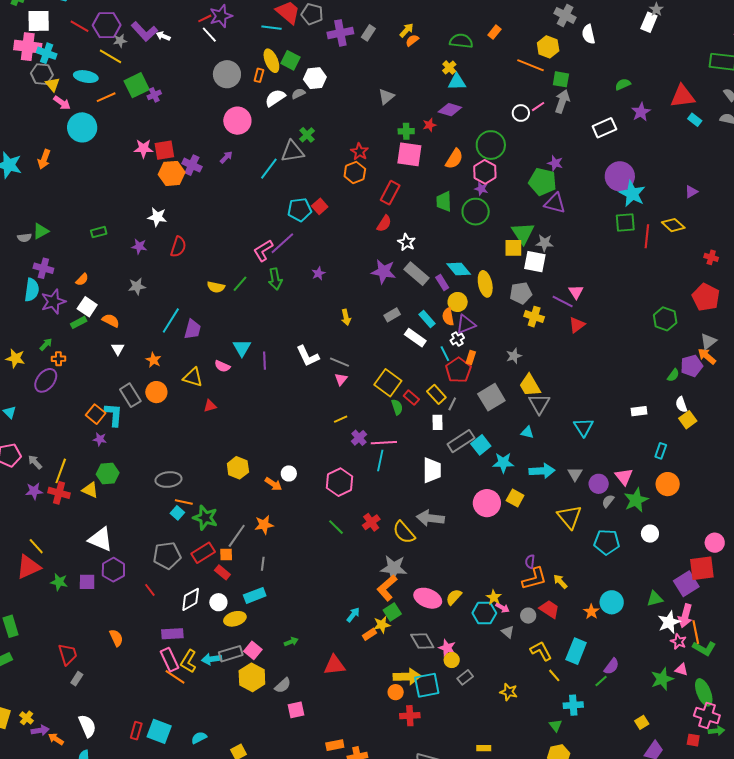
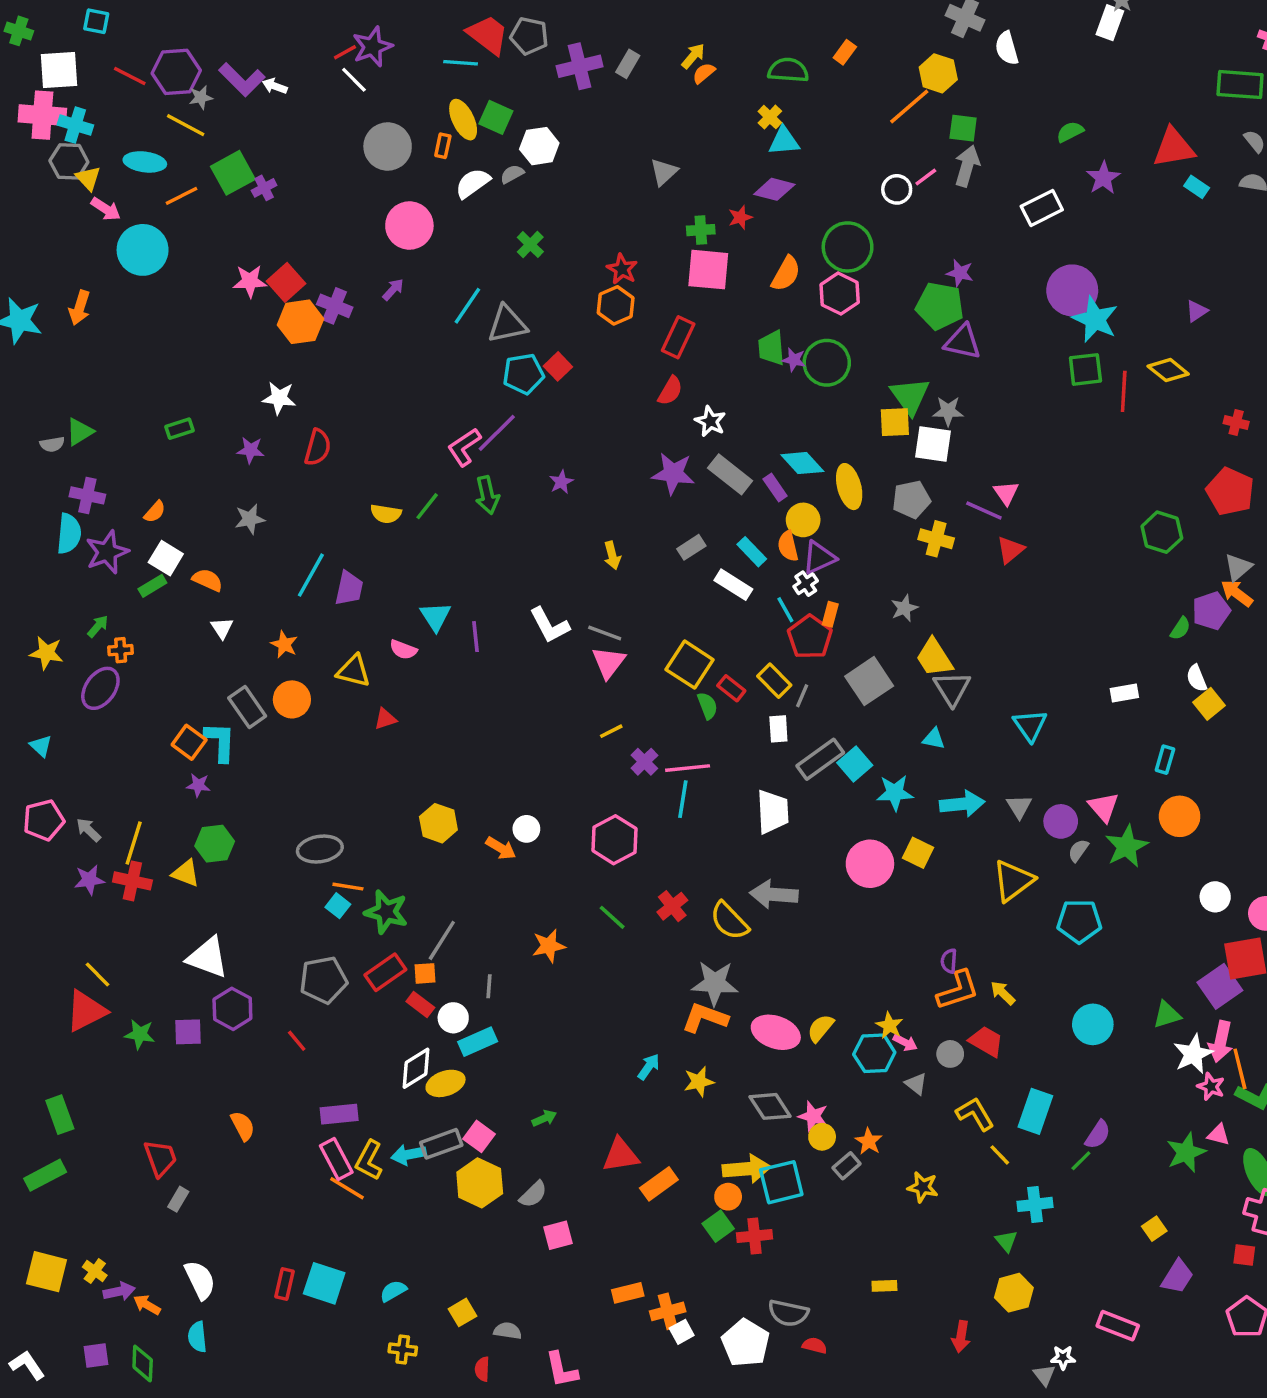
orange line: (530, 65) -> (909, 106), turned -60
red square: (164, 150) -> (286, 282), turned -30
gray triangle: (292, 151) -> (507, 324), moved
purple star: (481, 189) -> (794, 360), moved
pink triangle: (341, 379) -> (609, 662), size x1.5
yellow triangle: (569, 517) -> (1013, 881), turned 36
orange star: (264, 525) -> (549, 946), moved
white circle: (650, 534) -> (1215, 897), moved
orange L-shape: (387, 588) -> (705, 1018), turned 64
white diamond: (191, 599) -> (416, 1068), moved
white circle: (218, 602) -> (453, 1018), moved
green square: (392, 612) -> (718, 1226), moved
orange star: (591, 612) -> (869, 1141), moved
orange rectangle: (369, 634) -> (659, 1184), moved, size x1.5

